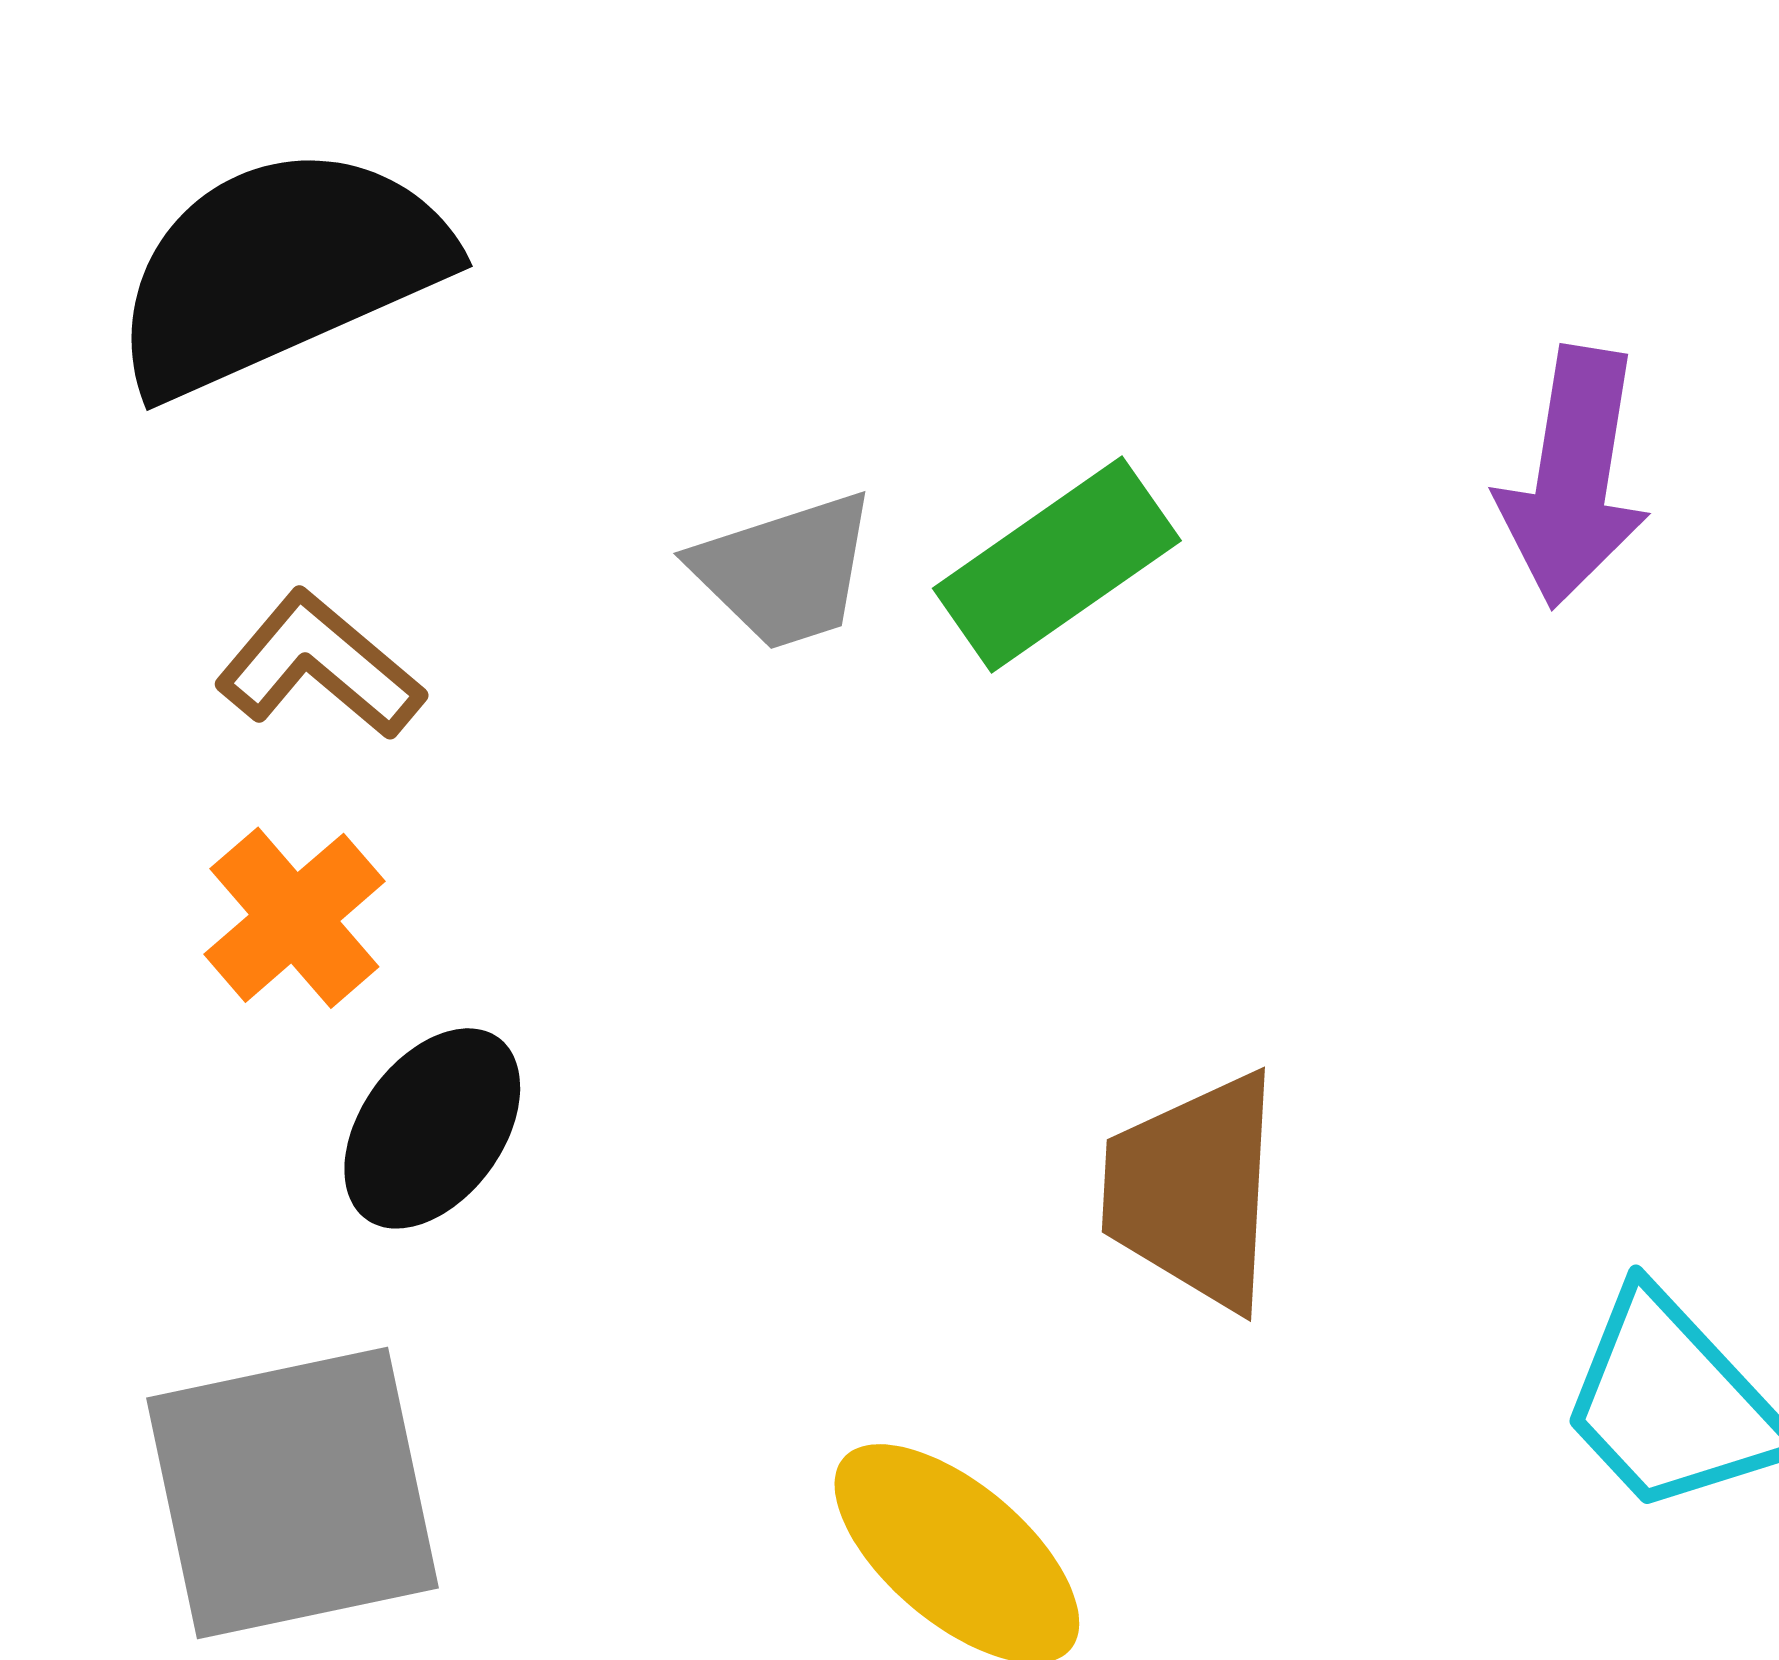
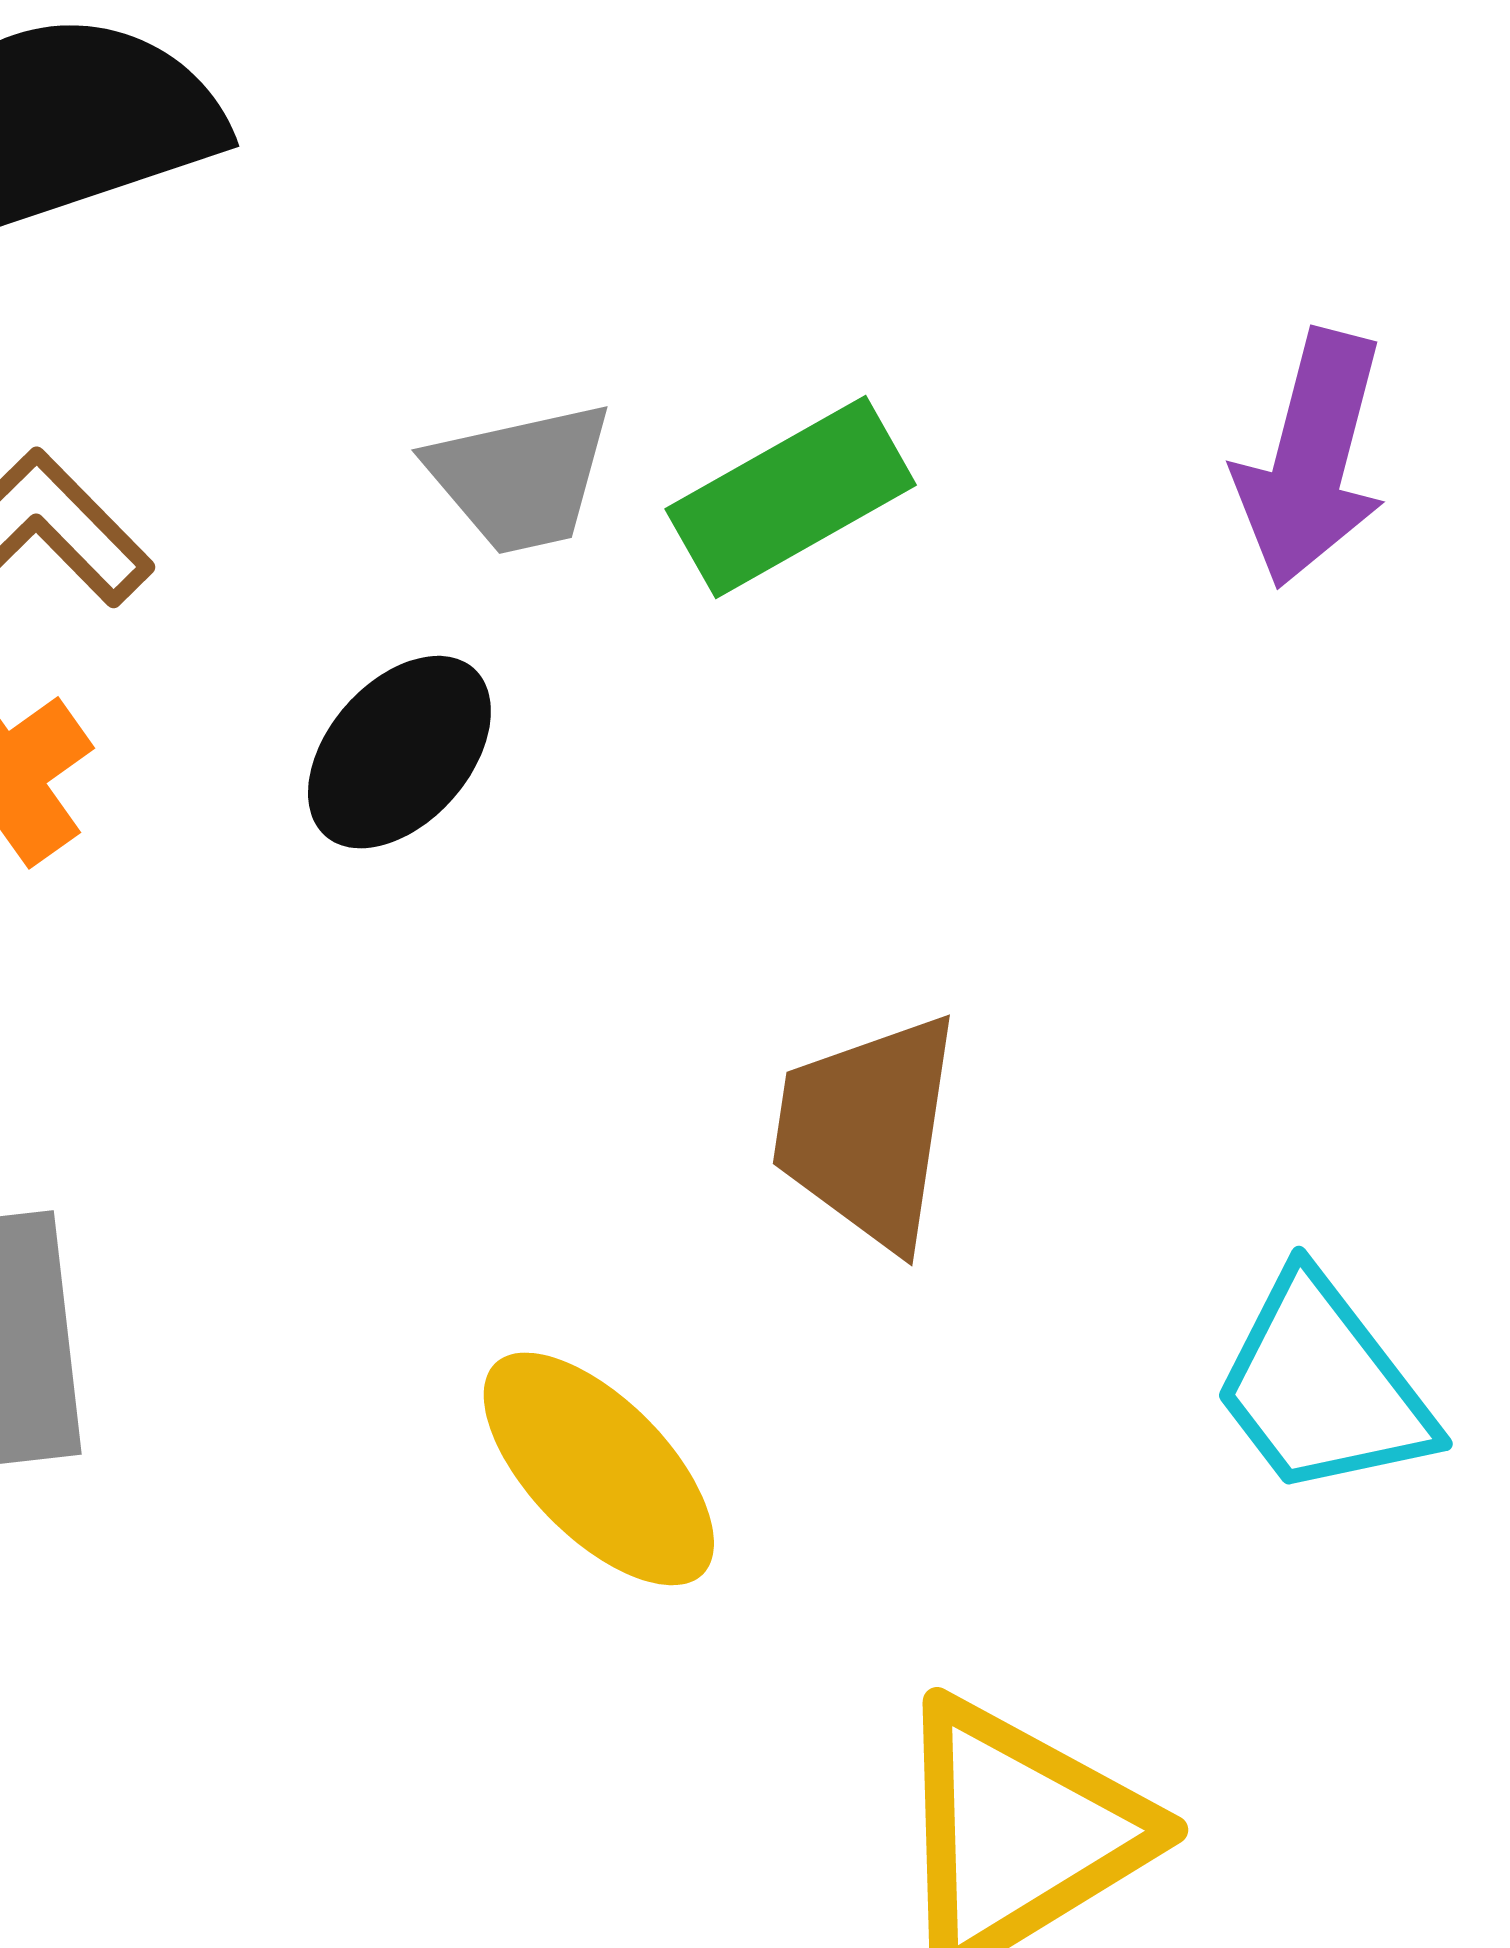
black ellipse: (432, 1128) -> (399, 752), moved

